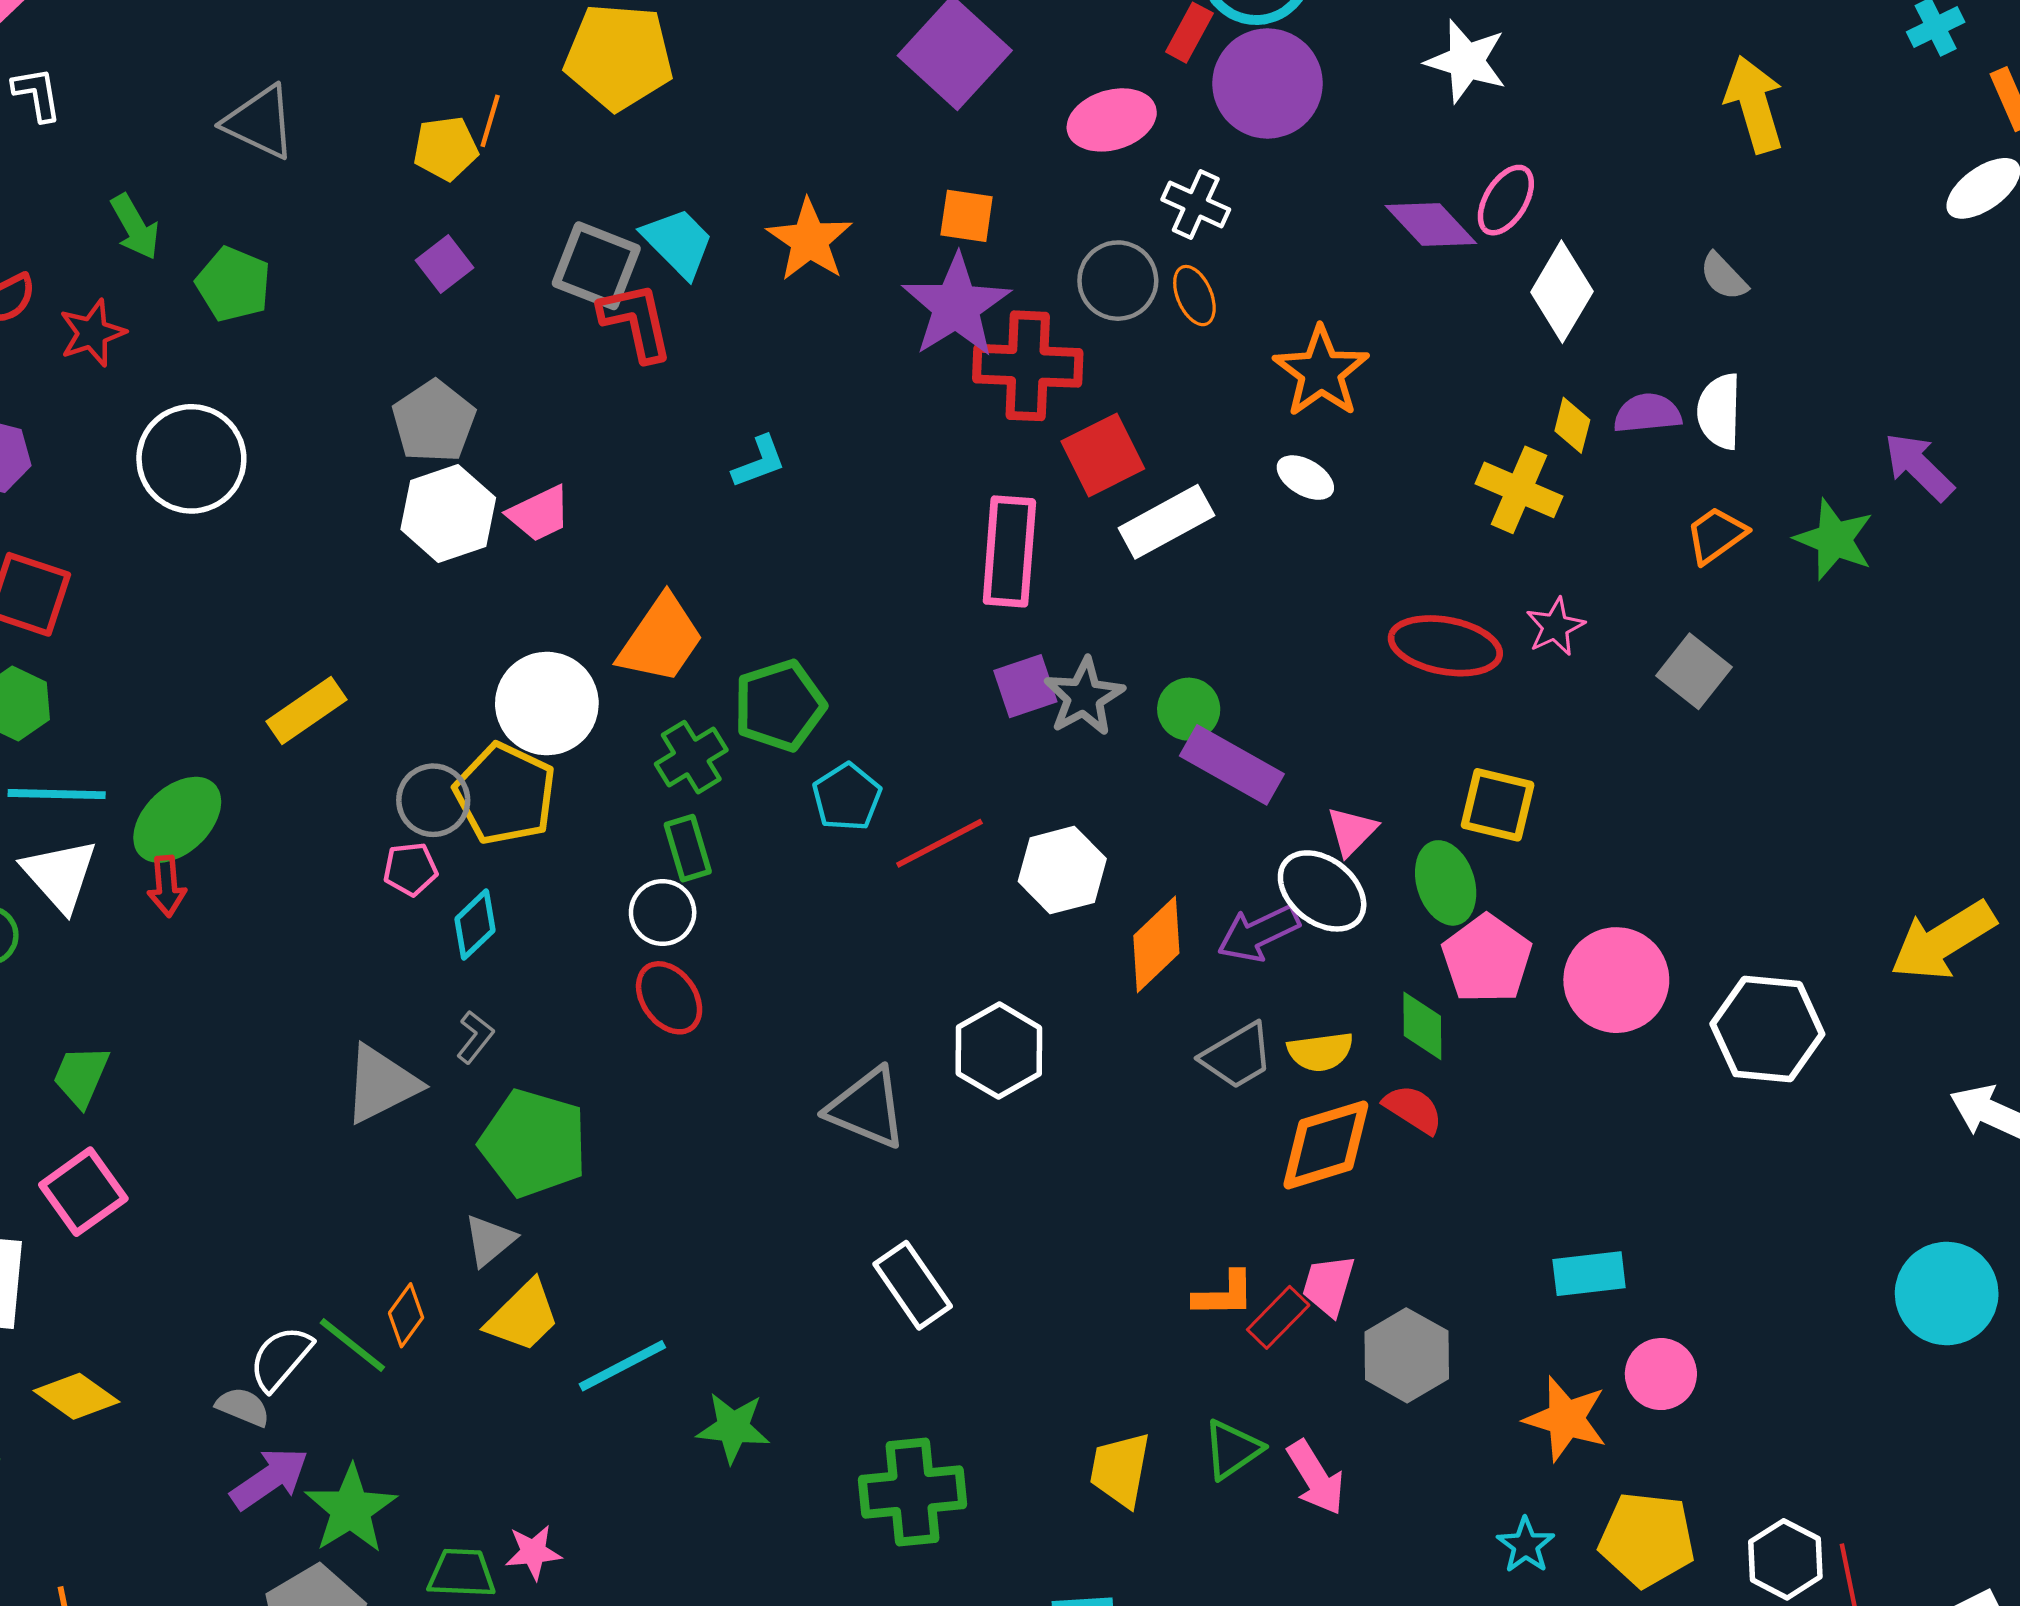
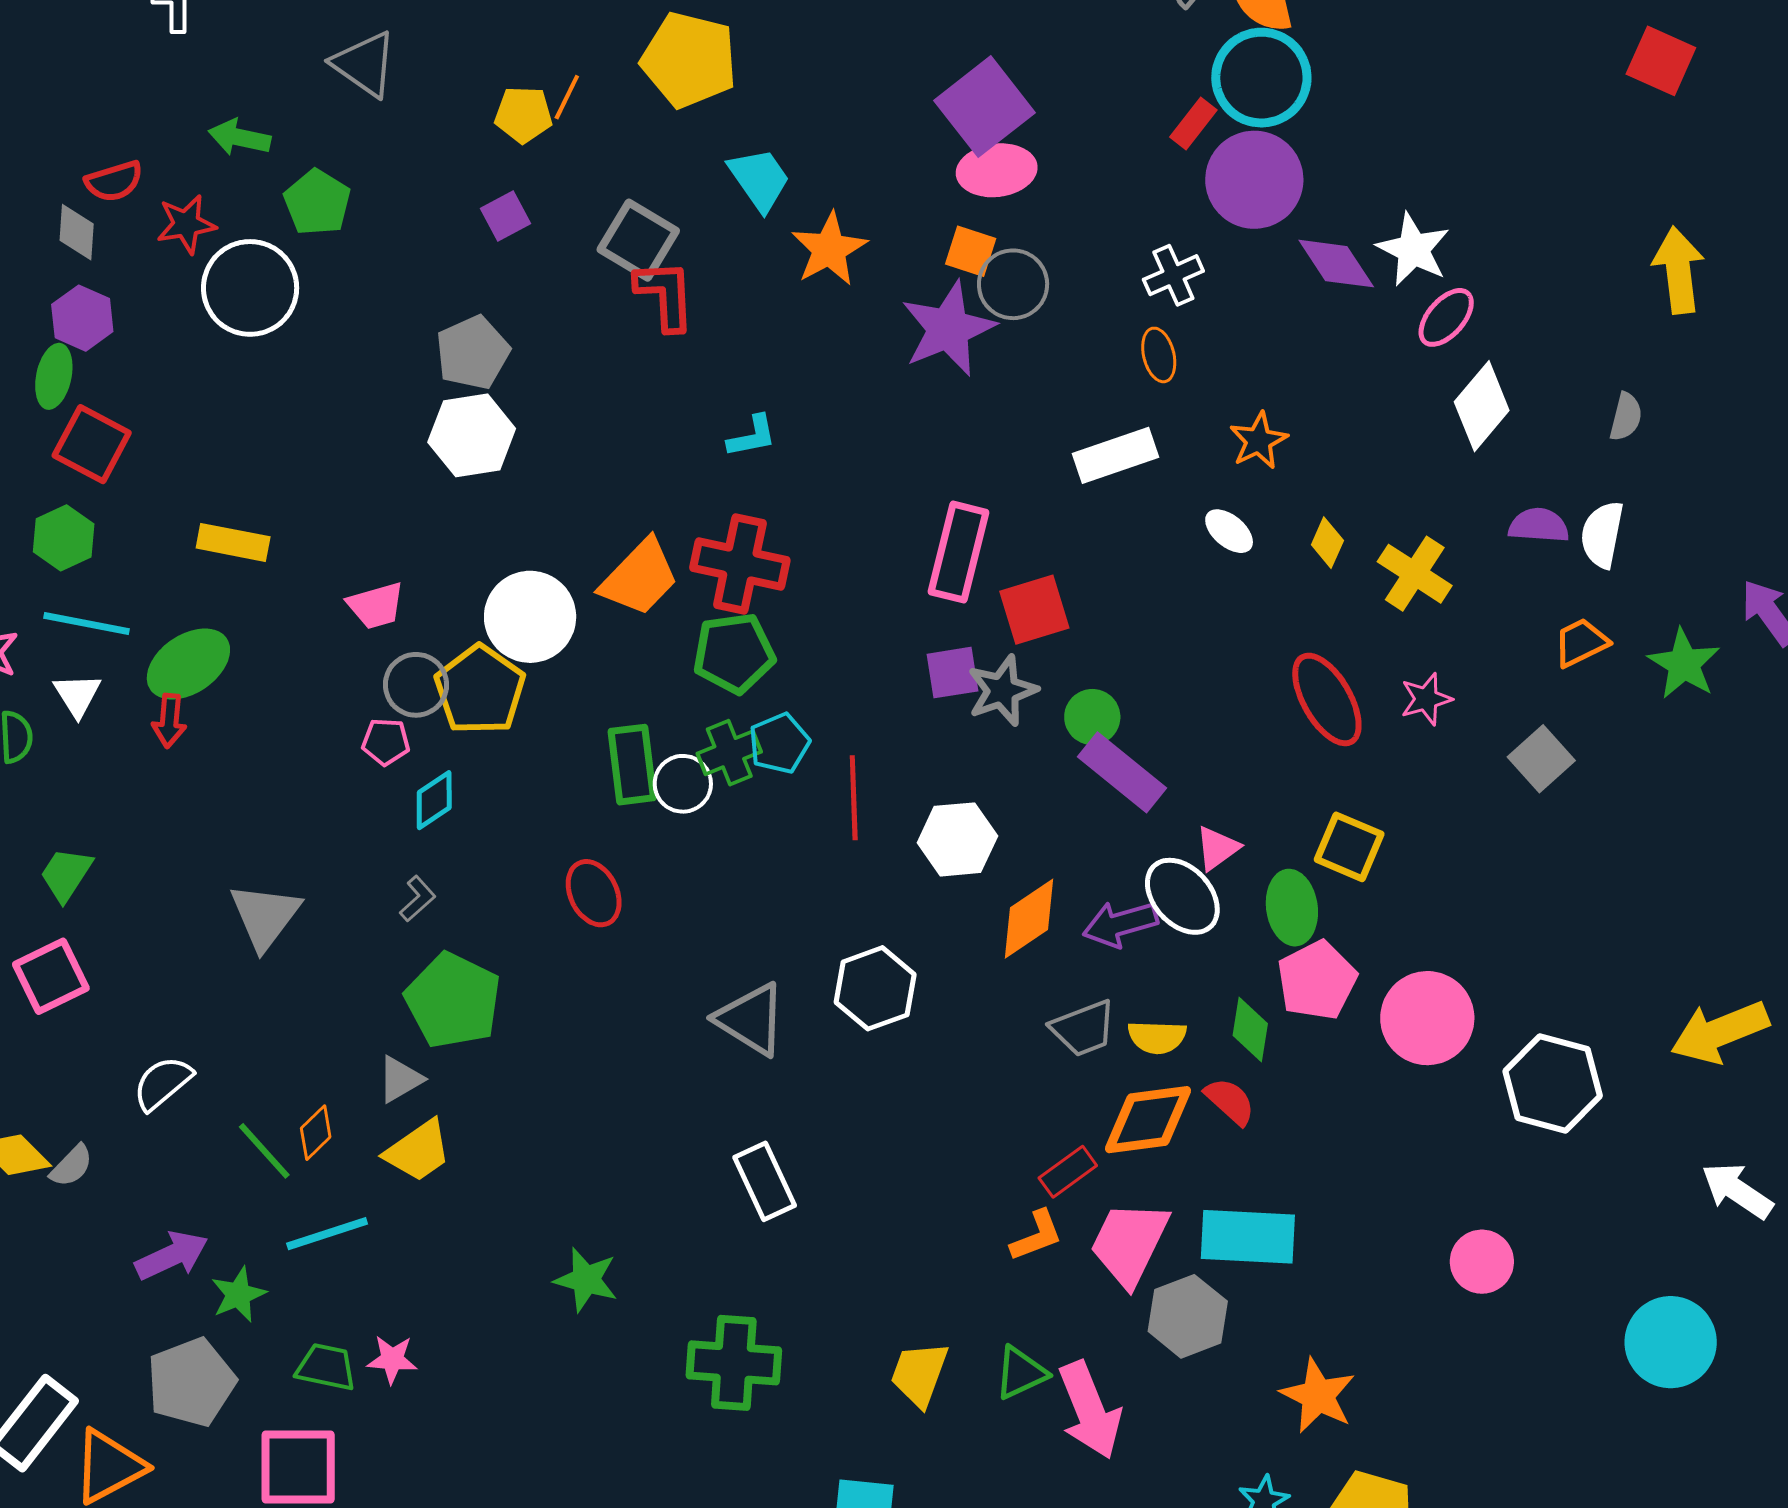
white star: (1466, 61) -> (1413, 249), moved
pink ellipse: (1112, 120) -> (997, 170), moved
white cross: (1196, 204) -> (1173, 275), turned 32
purple diamond: (1431, 224) -> (1336, 264), moved
green arrow: (135, 227) -> (239, 137), turned 122
cyan trapezoid: (678, 242) -> (759, 179), moved
gray semicircle: (1724, 276) -> (1626, 417), turned -132
gray circle: (1118, 281) -> (1013, 284), moved
red cross: (1028, 366) -> (740, 564), moved
orange star: (1321, 372) -> (1259, 441), size x0.7
yellow diamond: (1572, 425) -> (1327, 543), moved
red square: (1103, 455) -> (1034, 610), moved
white circle: (191, 459) -> (250, 288), moved
pink trapezoid: (539, 514) -> (376, 606), moved
white rectangle: (1166, 522) -> (1115, 455), moved
red ellipse: (1445, 646) -> (1327, 699), turned 40
yellow rectangle: (306, 711) -> (233, 542), moved, turned 36
green cross: (691, 757) -> (729, 753), moved
red line: (939, 843) -> (854, 798), turned -74
green rectangle: (688, 848) -> (632, 765), size x1.4
white triangle: (60, 875) -> (77, 695), size x0.7
white circle: (663, 912) -> (683, 784), moved
gray triangle: (381, 1084) -> (265, 916), moved, turned -36
cyan rectangle: (1589, 1274) -> (1248, 1237), moved, size x1.5
pink trapezoid: (1328, 1285) -> (1129, 1243), size x1.6
orange L-shape: (1224, 1294) -> (1036, 1236), turned -30
red rectangle: (1278, 1317) -> (1068, 1172), moved
white semicircle: (281, 1358) -> (163, 1083), moved
cyan line: (622, 1366) -> (327, 1234), moved
pink circle: (1661, 1374) -> (1482, 1262), moved
gray semicircle: (243, 1407) -> (72, 1166), moved, turned 102
pink arrow: (1316, 1478) -> (1090, 1410), size x1.4
green star: (351, 1509) -> (238, 1295), size x0.7

